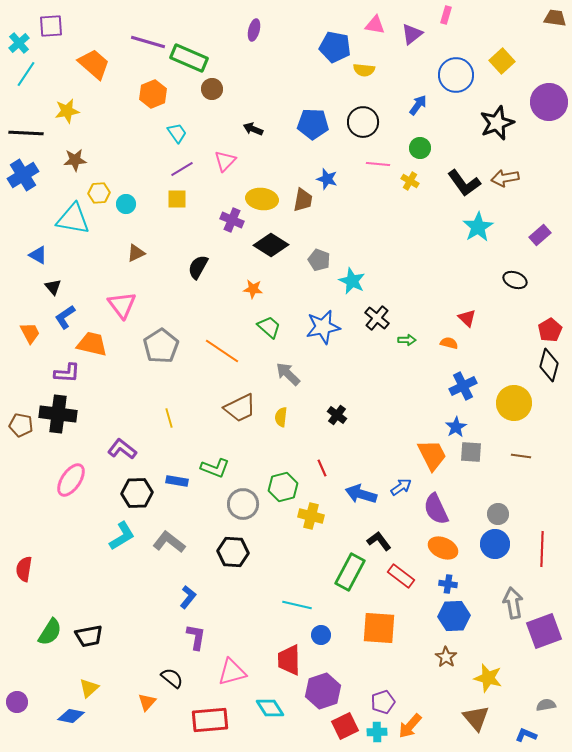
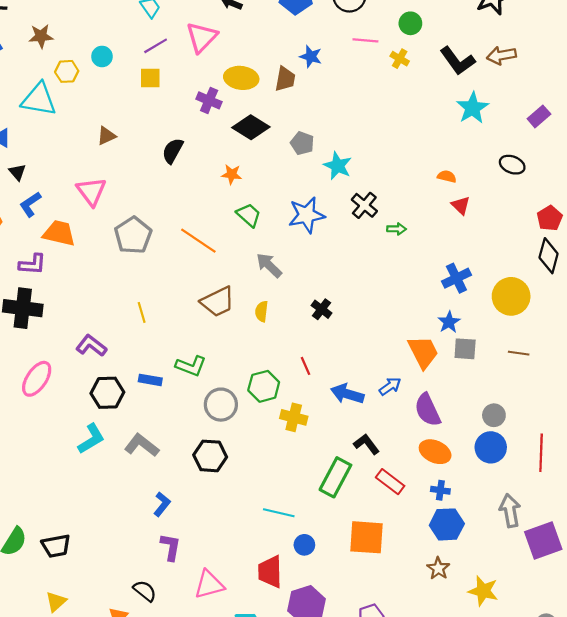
pink triangle: (225, 161) -> (202, 37), size x1.4
cyan circle: (126, 204) -> (102, 56), moved
orange semicircle: (449, 343) -> (447, 176), moved

